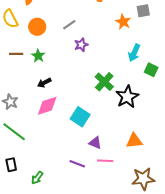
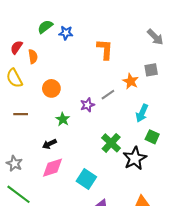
gray line: (69, 25) -> (108, 95), moved
orange circle: (37, 27) -> (51, 88), moved
green star: (38, 56) -> (63, 119), moved
green square: (151, 70) -> (152, 137), moved

